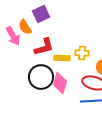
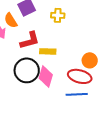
yellow cross: (82, 53) -> (58, 15), moved

